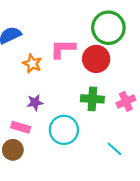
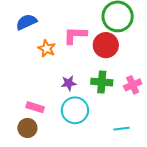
purple star: (35, 103) -> (69, 83), moved
cyan line: (114, 149) -> (121, 129), turned -49

